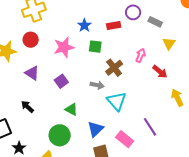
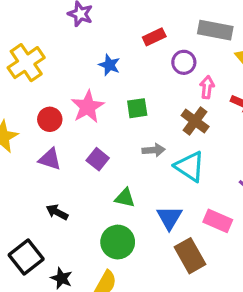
purple circle: (133, 12) -> (184, 62), moved
gray rectangle: (155, 22) -> (215, 30), size x1.5
red rectangle: (114, 25) -> (154, 37), moved
red circle: (31, 40) -> (50, 119), moved
green square: (95, 47) -> (137, 108), moved
brown cross: (114, 68) -> (195, 121), moved

